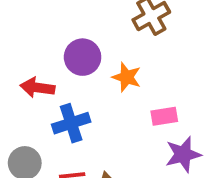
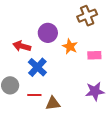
pink rectangle: (164, 116) -> (94, 55), moved
blue cross: (71, 123) -> (37, 67), turned -36

